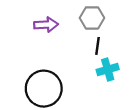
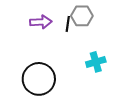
black line: (98, 46) -> (68, 24), moved

